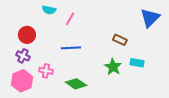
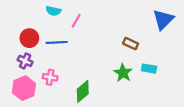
blue line: (71, 48) -> (57, 42), moved
green diamond: (76, 84) -> (83, 91), turned -75

